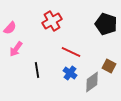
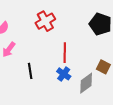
red line: (71, 52) -> (65, 53), turned 66

